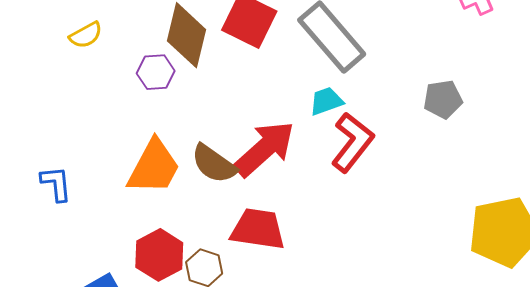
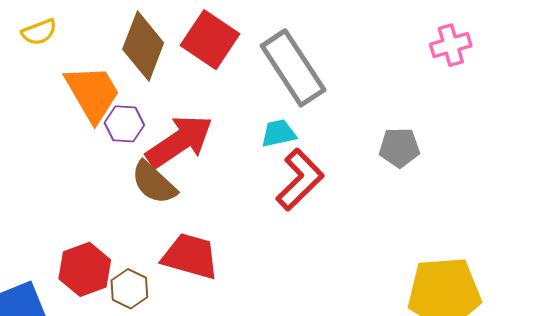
purple hexagon: (156, 72) -> (124, 124), moved
red arrow: (264, 149) -> (179, 141), moved
orange trapezoid: (154, 167) -> (92, 93), moved, turned -66

